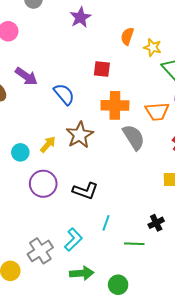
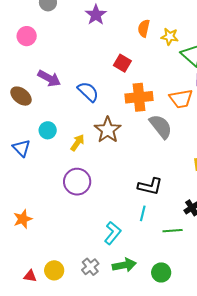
red square: (102, 69) -> (122, 63), turned 30
cyan circle: (20, 152) -> (48, 130), moved
black L-shape: (85, 191) -> (150, 186), moved
gray cross: (40, 251) -> (90, 267), moved, size x0.7

